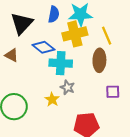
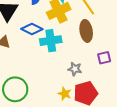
gray star: (67, 87) -> (75, 69), moved
yellow star: (52, 99) -> (65, 94), moved

